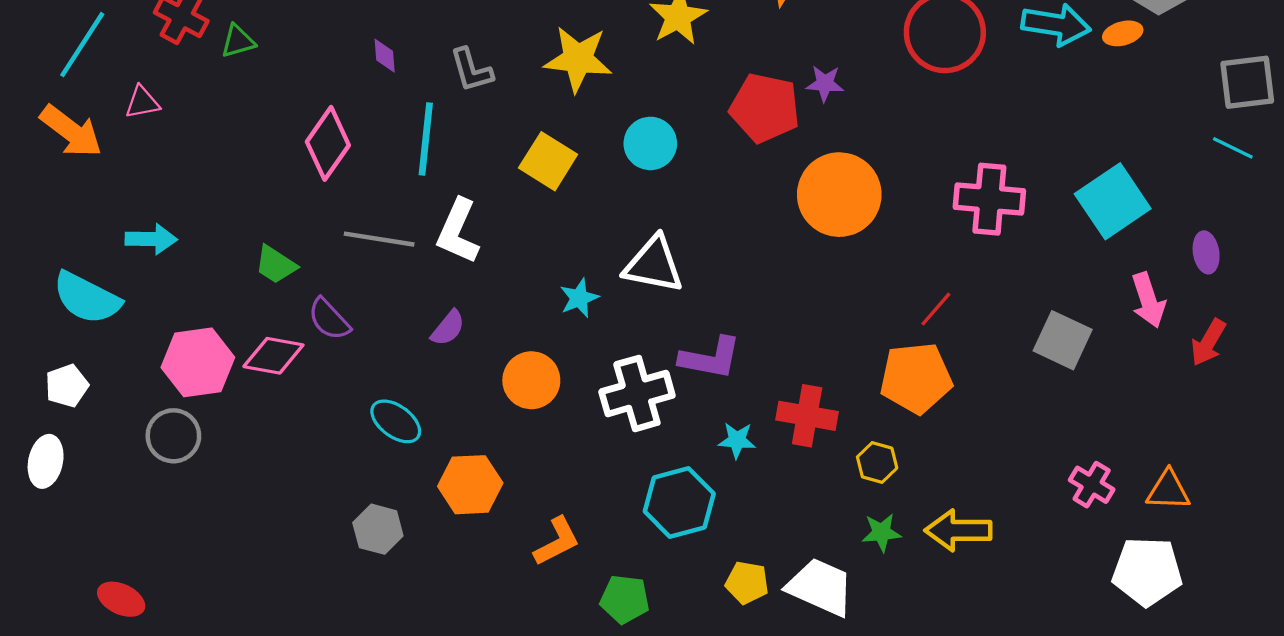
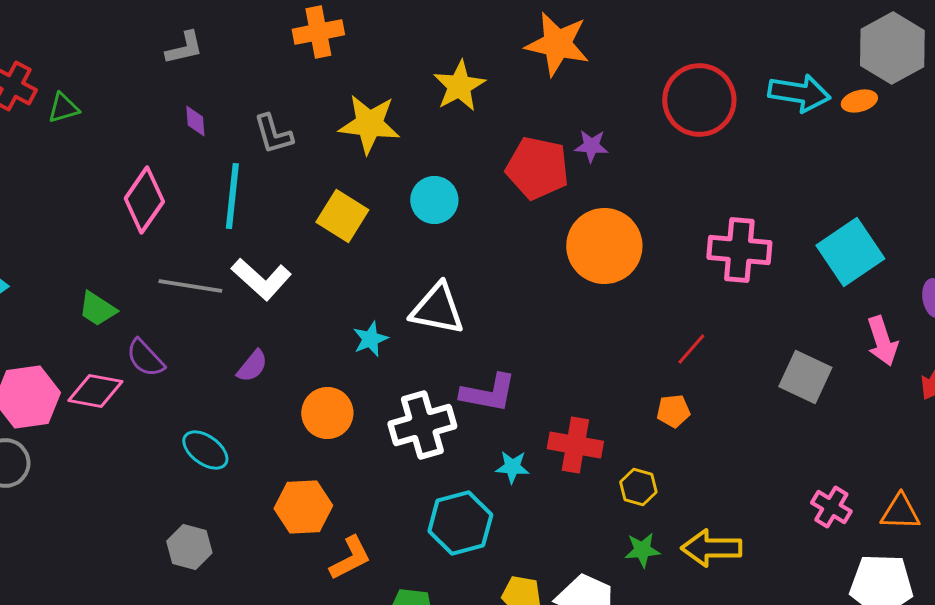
white L-shape: (458, 231) -> (261, 279), turned -72
orange pentagon: (916, 378) -> (673, 411), size x0.5
orange hexagon: (470, 485) -> (303, 507), moved

